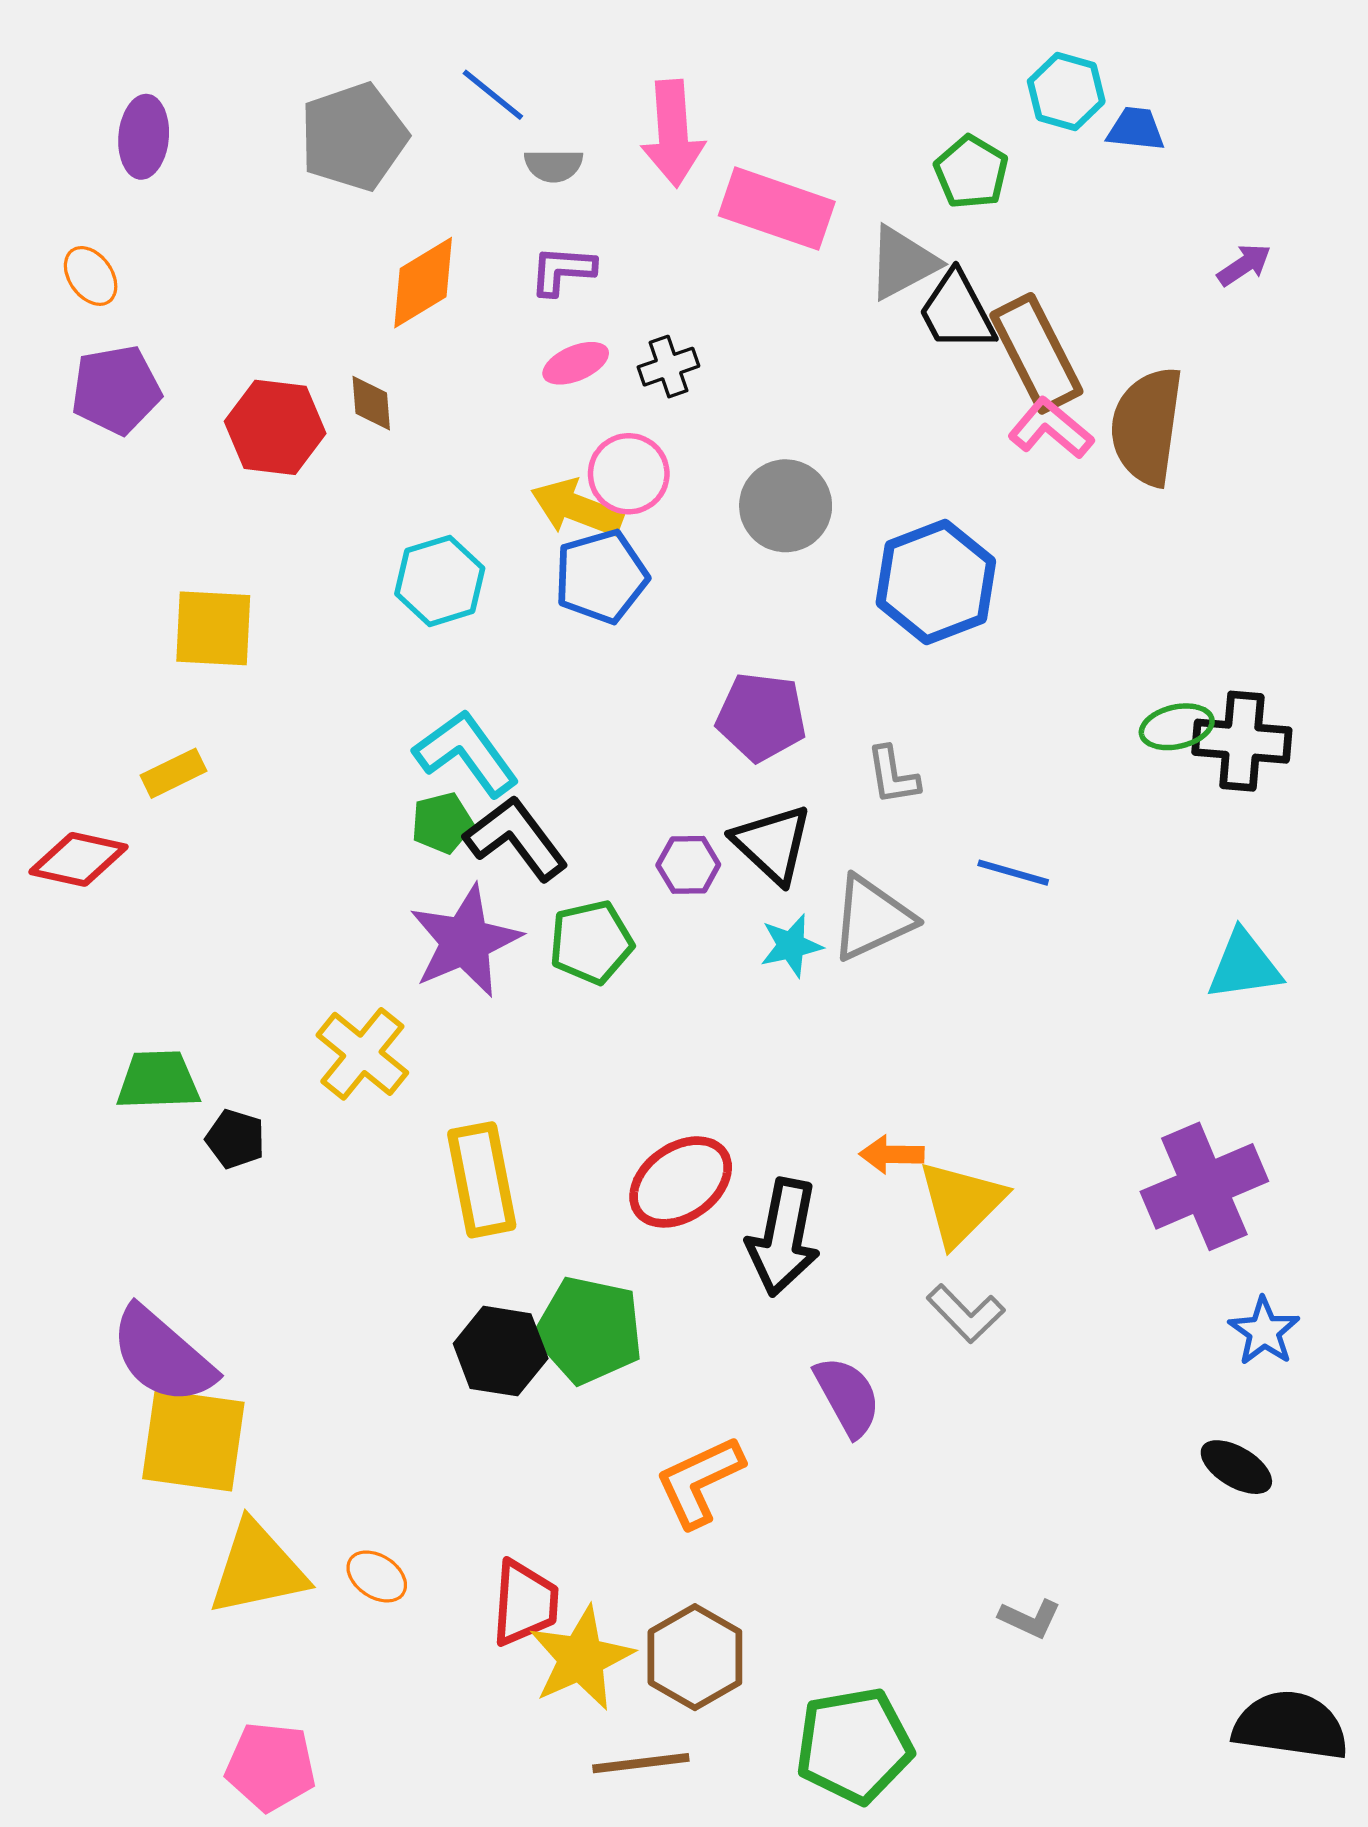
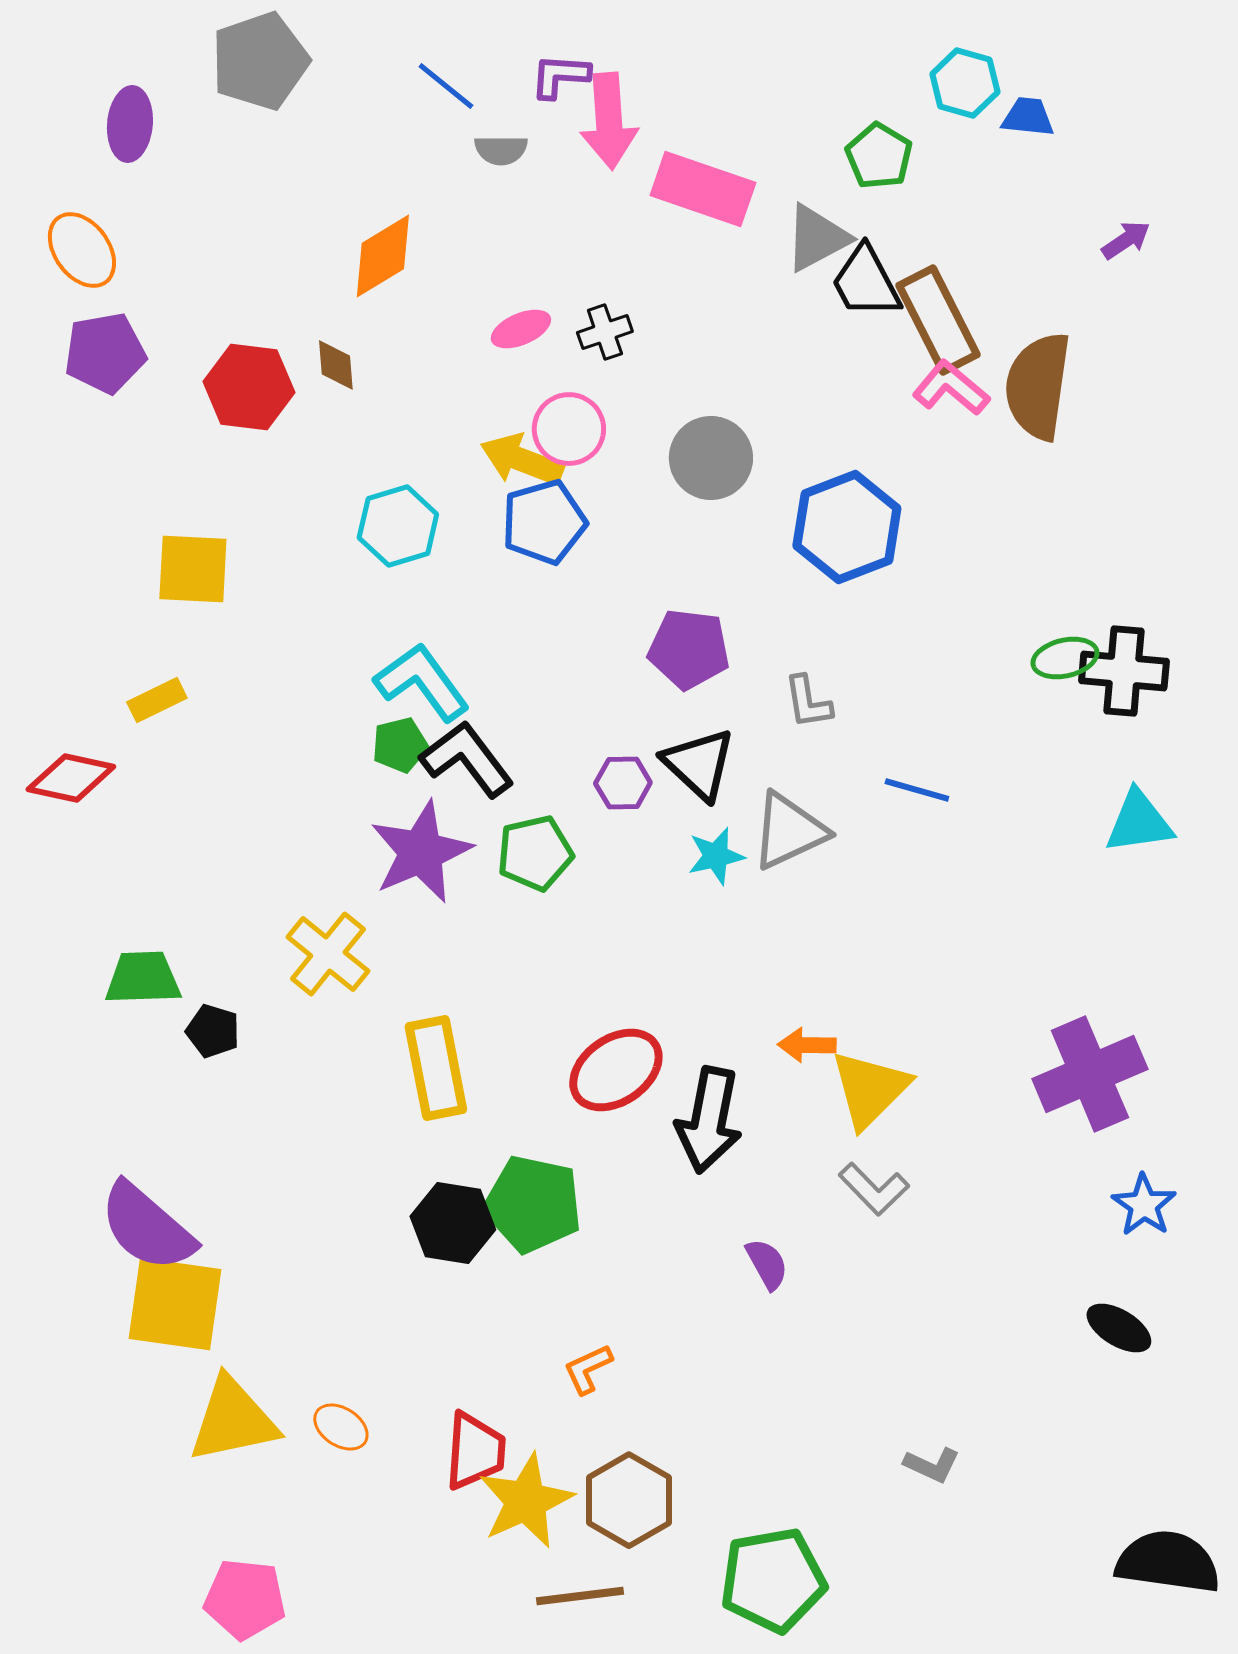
gray pentagon: (354, 137) -> (260, 61), moved
purple L-shape: (562, 270) -> (560, 76), moved
orange ellipse: (91, 276) -> (82, 250), size x1.4
cyan triangle: (1244, 965) -> (1139, 822), moved
purple semicircle: (847, 1396) -> (767, 1264), size x0.7
orange L-shape: (699, 1481) -> (588, 1369), moved, size x0.6

